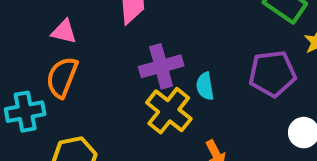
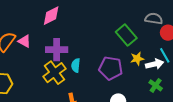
pink triangle: (64, 32) -> (24, 41), moved

